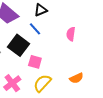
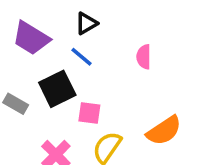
black square: (18, 45) -> (57, 89), turned 35
orange semicircle: (76, 78) -> (164, 131), size x1.5

